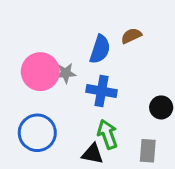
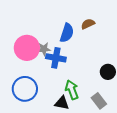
blue cross: (101, 91) -> (56, 58), moved
gray rectangle: (148, 151) -> (99, 101), turned -42

